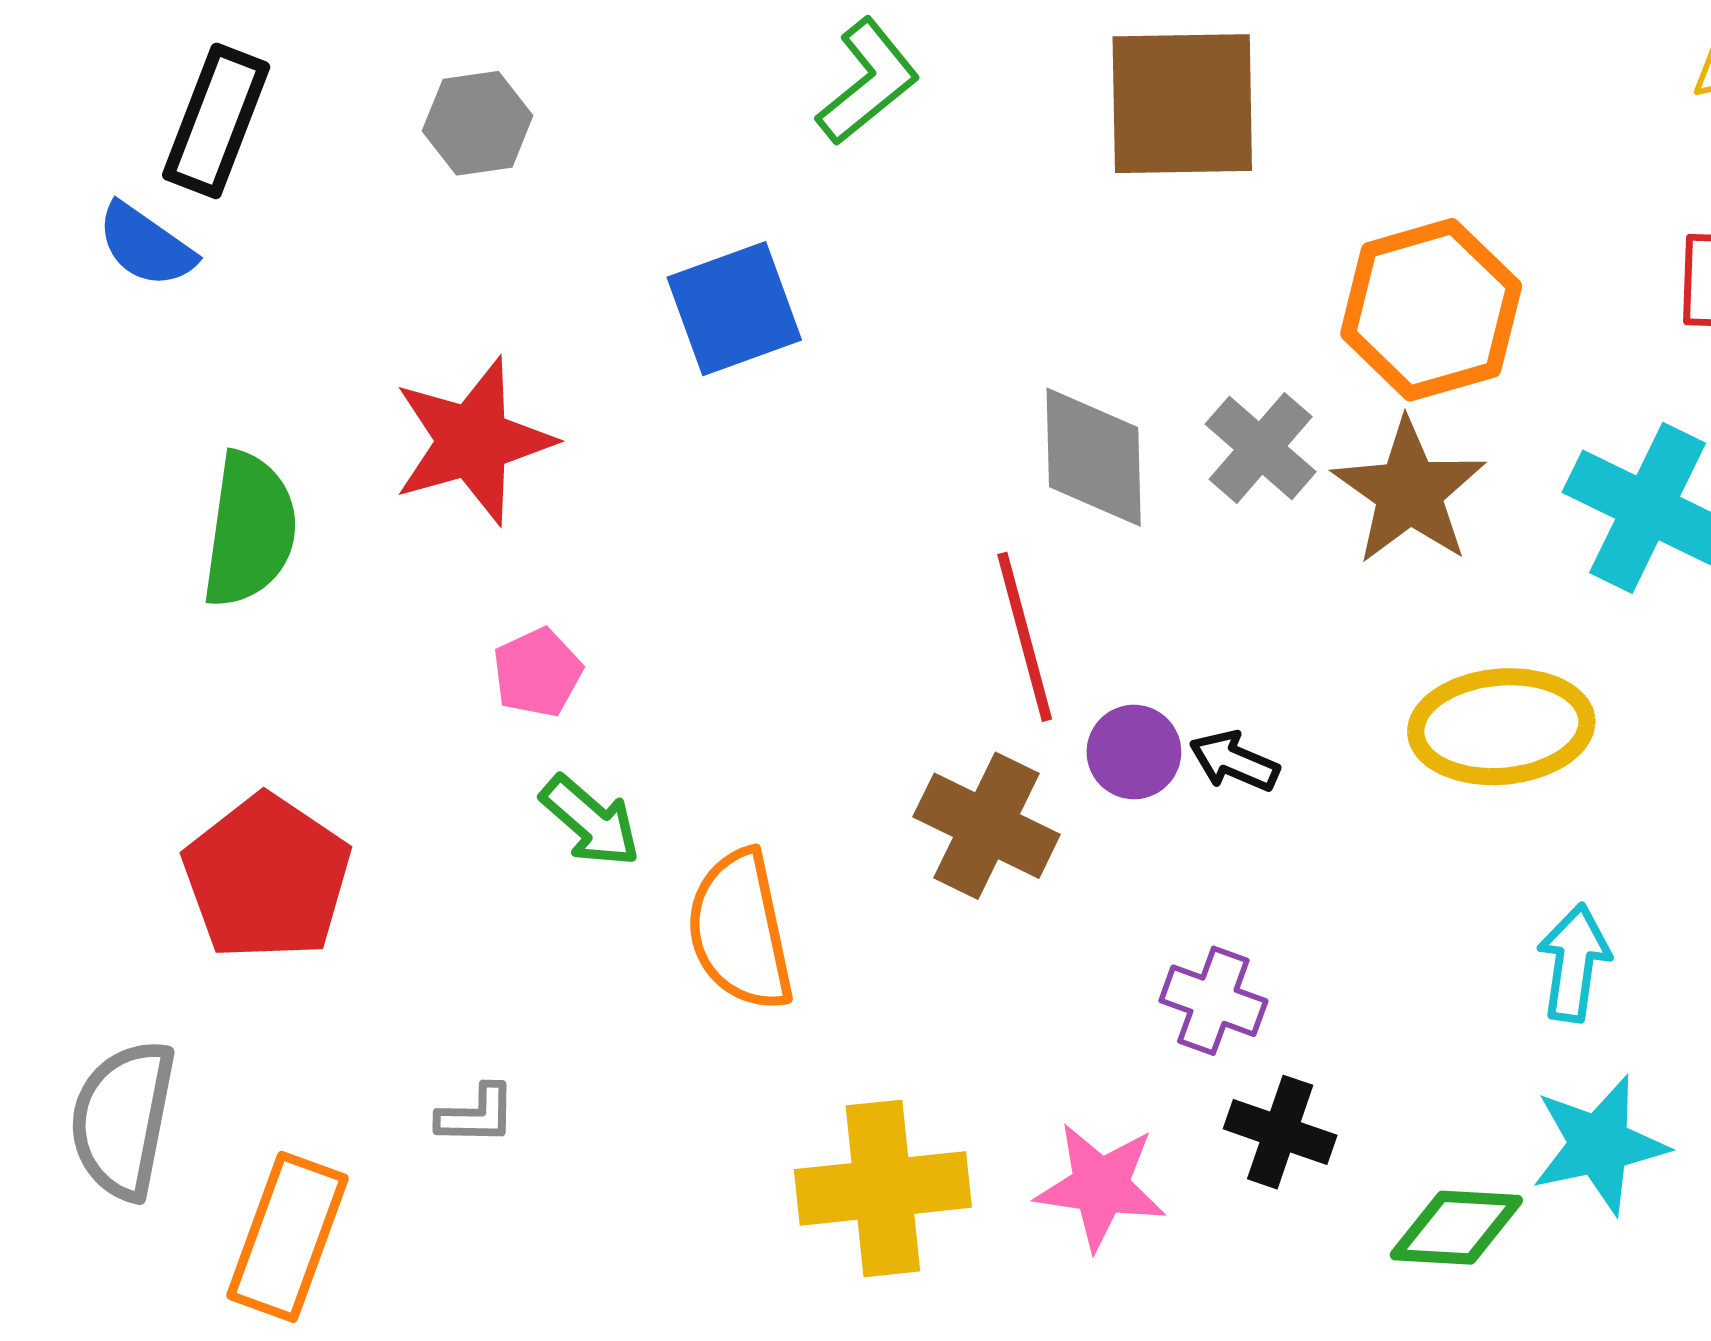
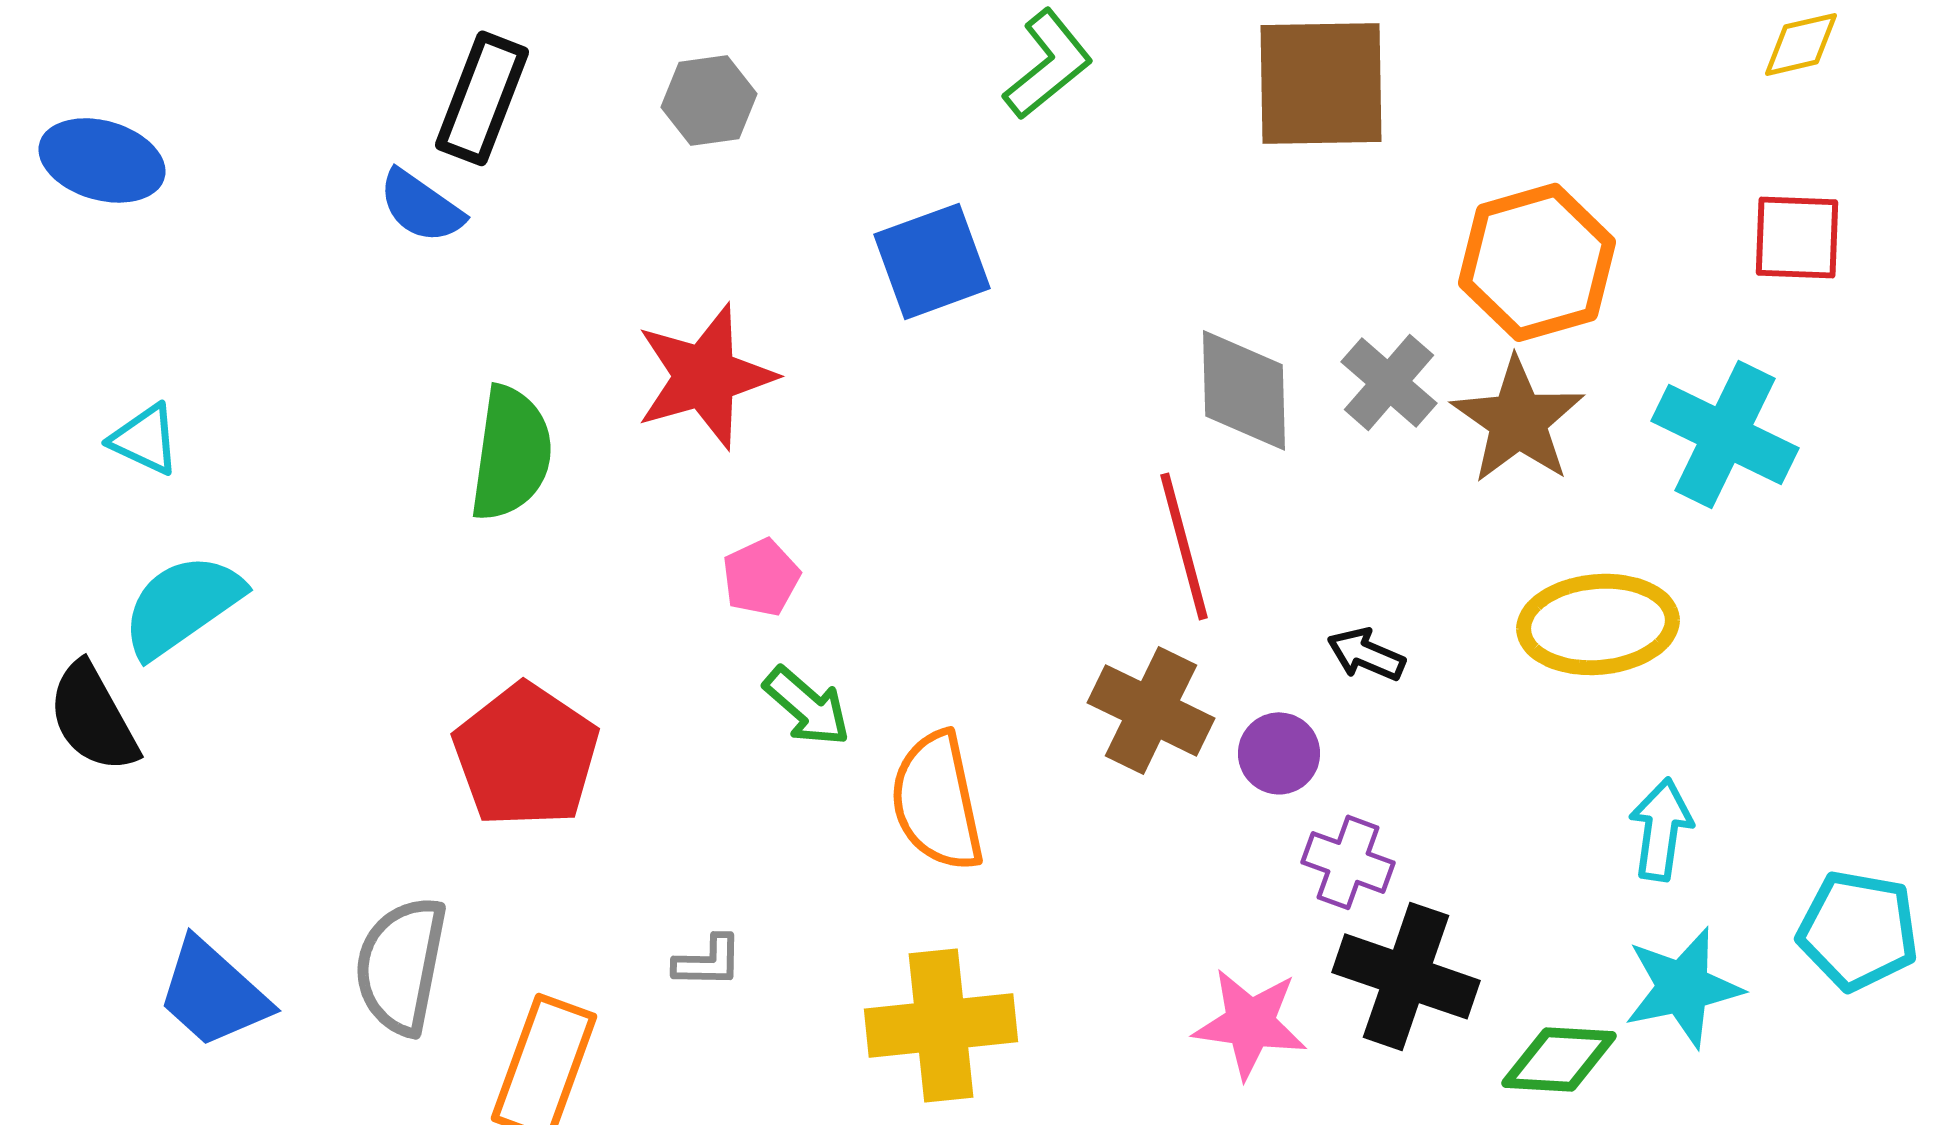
purple circle: (1134, 752) -> (1279, 753), moved
black cross: (1280, 1132) -> (1406, 976), size x1.5
yellow cross: (883, 1188) -> (941, 1025), moved

